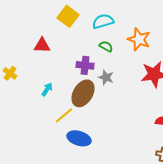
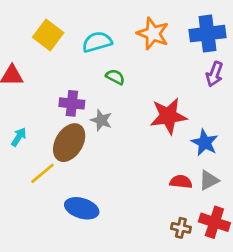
orange star: (139, 39) -> (153, 34), moved
green semicircle: (106, 46) -> (115, 77), moved
blue ellipse: (79, 138) -> (82, 208), moved

